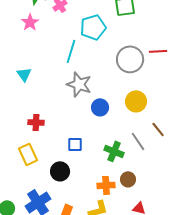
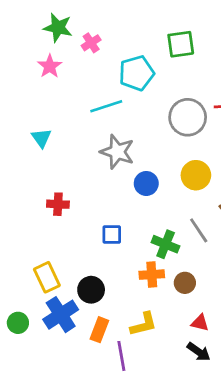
cyan line: (71, 51) -> (106, 106), turned 55
yellow rectangle: (28, 154) -> (47, 277), moved
black circle: (60, 171) -> (91, 290), moved
orange cross: (106, 185) -> (152, 275), moved

